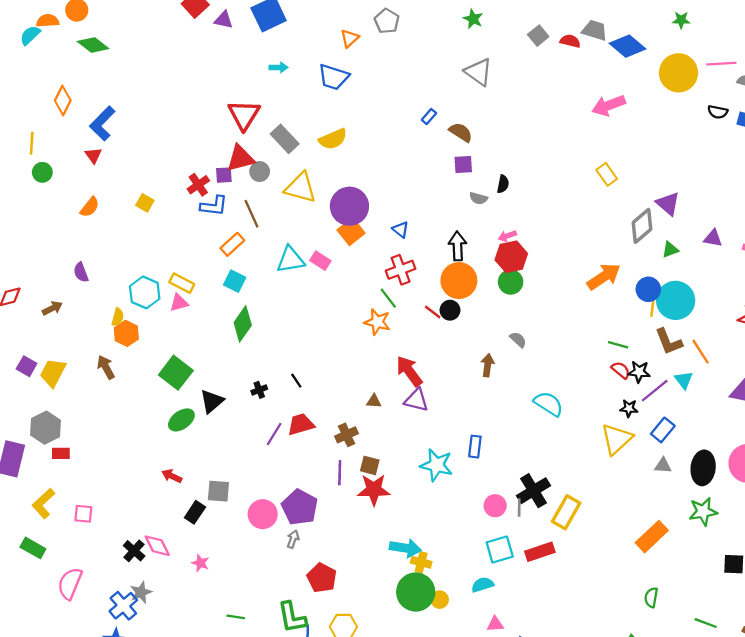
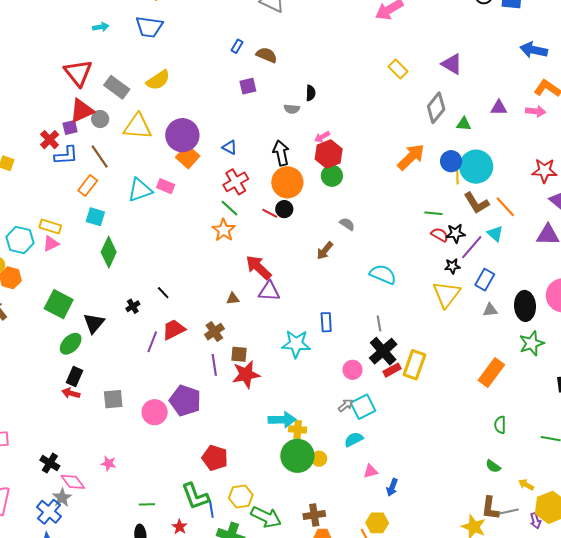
purple square: (463, 165) -> (248, 86), moved
purple triangle: (668, 204) -> (452, 64), moved
green triangle: (670, 250) -> (464, 124), turned 35
orange star: (377, 322) -> (224, 230), turned 30
brown arrow: (488, 365) -> (325, 251), turned -138
gray line: (519, 508) -> (379, 323), moved
black rectangle: (195, 512) -> (74, 377), moved
gray arrow: (293, 539) -> (346, 405), moved, turned 42
pink diamond: (157, 546) -> (73, 482), moved
red rectangle: (540, 552) -> (392, 370), moved, size x0.7

